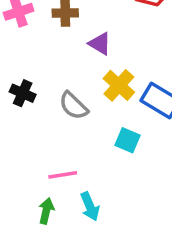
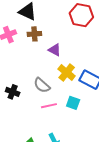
black cross: (23, 93) -> (13, 92), moved
pink line: (63, 175) -> (49, 106), moved

